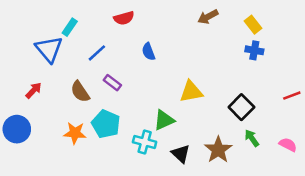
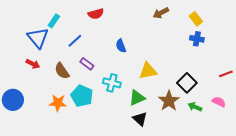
blue semicircle: (148, 52) -> (121, 46), moved
red arrow: (34, 90) -> (33, 64), moved, turned 72
green triangle: (164, 120) -> (137, 98), moved
green arrow: (252, 138) -> (195, 107), turned -32
cyan cross: (145, 142) -> (112, 83), moved
pink semicircle: (288, 145) -> (219, 102), moved
brown star: (218, 150) -> (169, 101), moved

